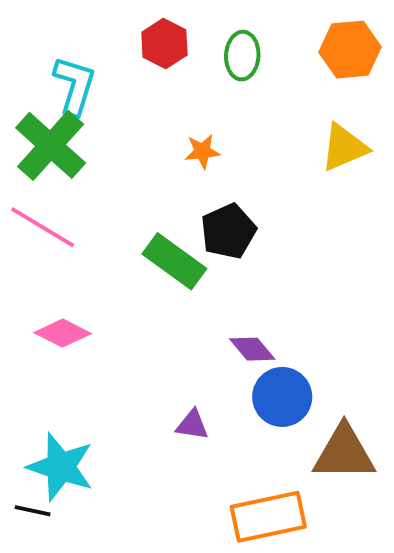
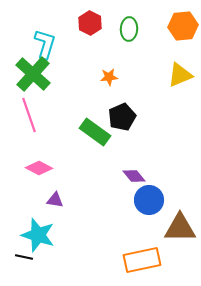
pink line: (43, 227) -> (29, 115), turned 40
purple triangle: (192, 425) -> (55, 200), moved

